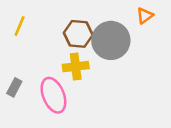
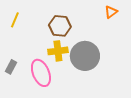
gray circle: (111, 40) -> (85, 56), moved

